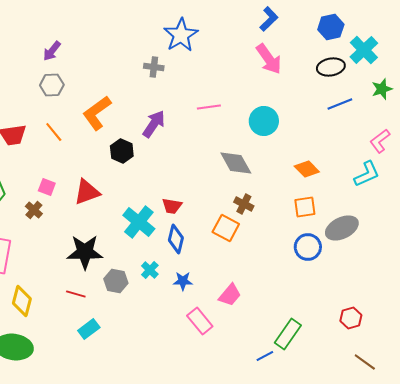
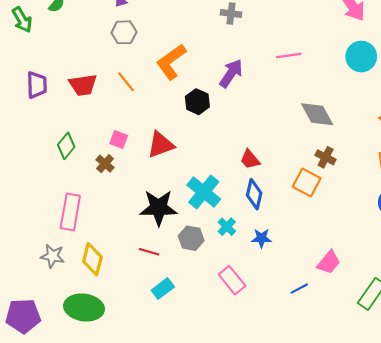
cyan circle: (264, 121) -> (361, 57), moved
red trapezoid: (172, 206) -> (250, 159), turned 40
cyan cross: (139, 222) -> (204, 192), moved
pink trapezoid: (230, 295) -> (329, 262), moved
pink rectangle: (200, 321) -> (232, 280), moved
blue line: (265, 356) -> (299, 289), moved

